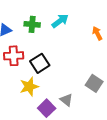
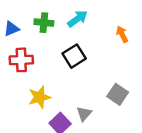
black square: (40, 63) -> (74, 56), moved
gray triangle: (66, 100) -> (84, 114), turned 32

